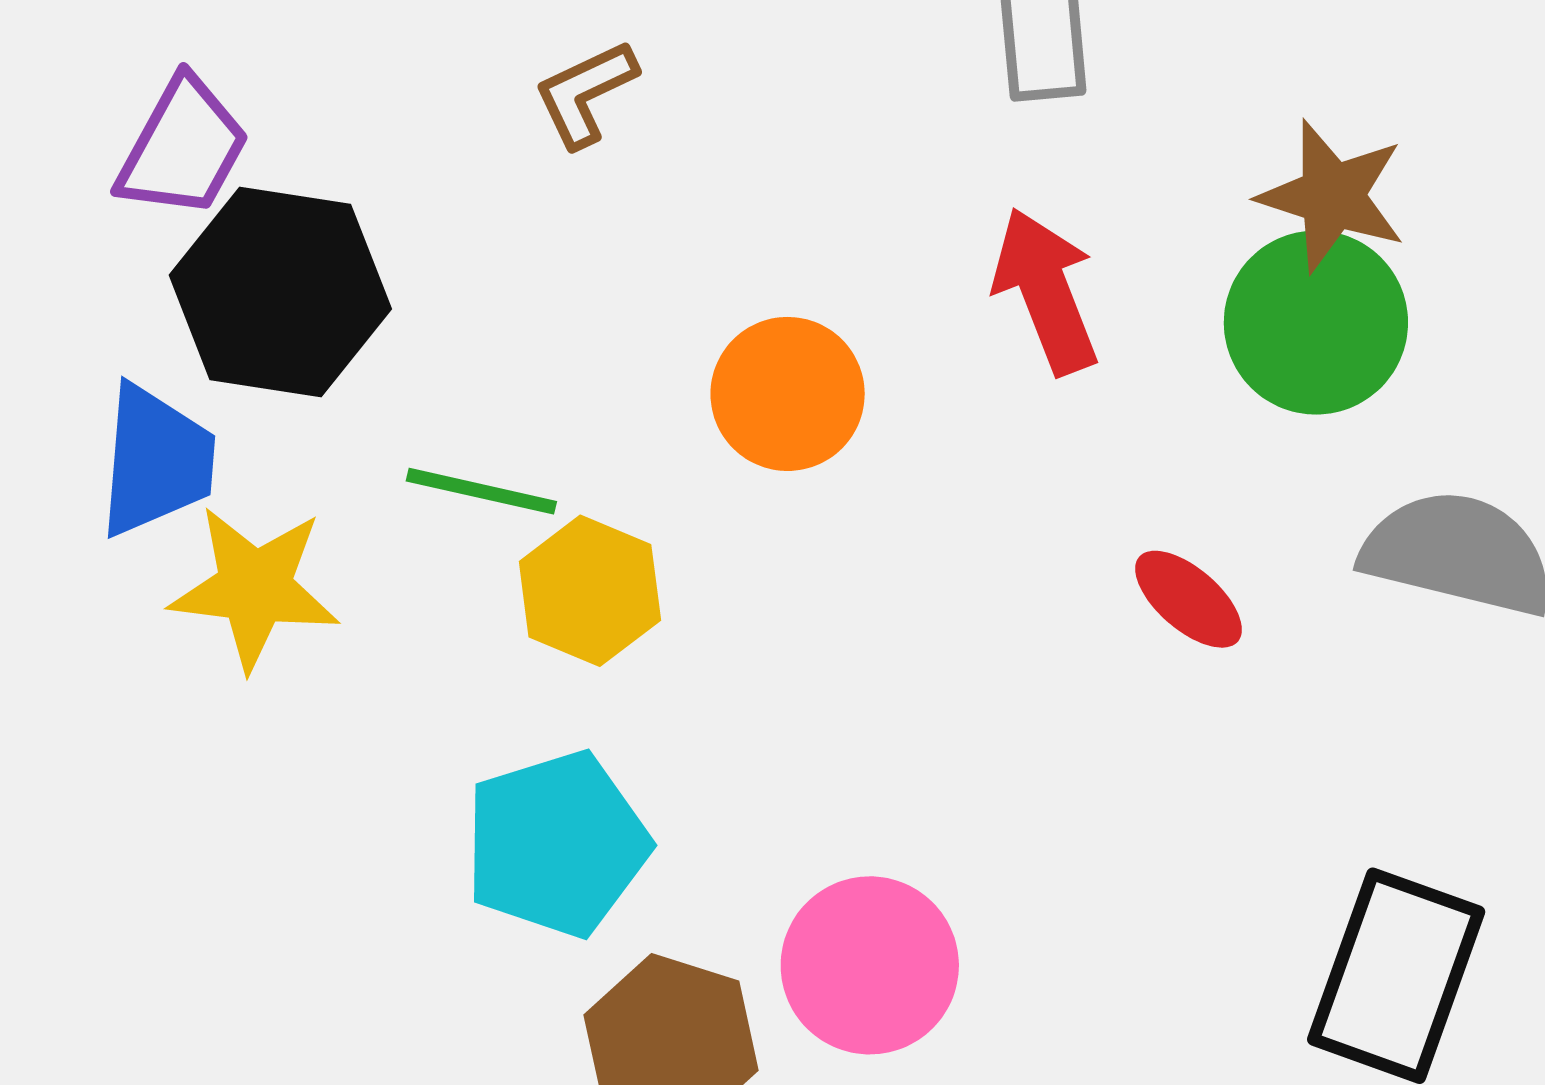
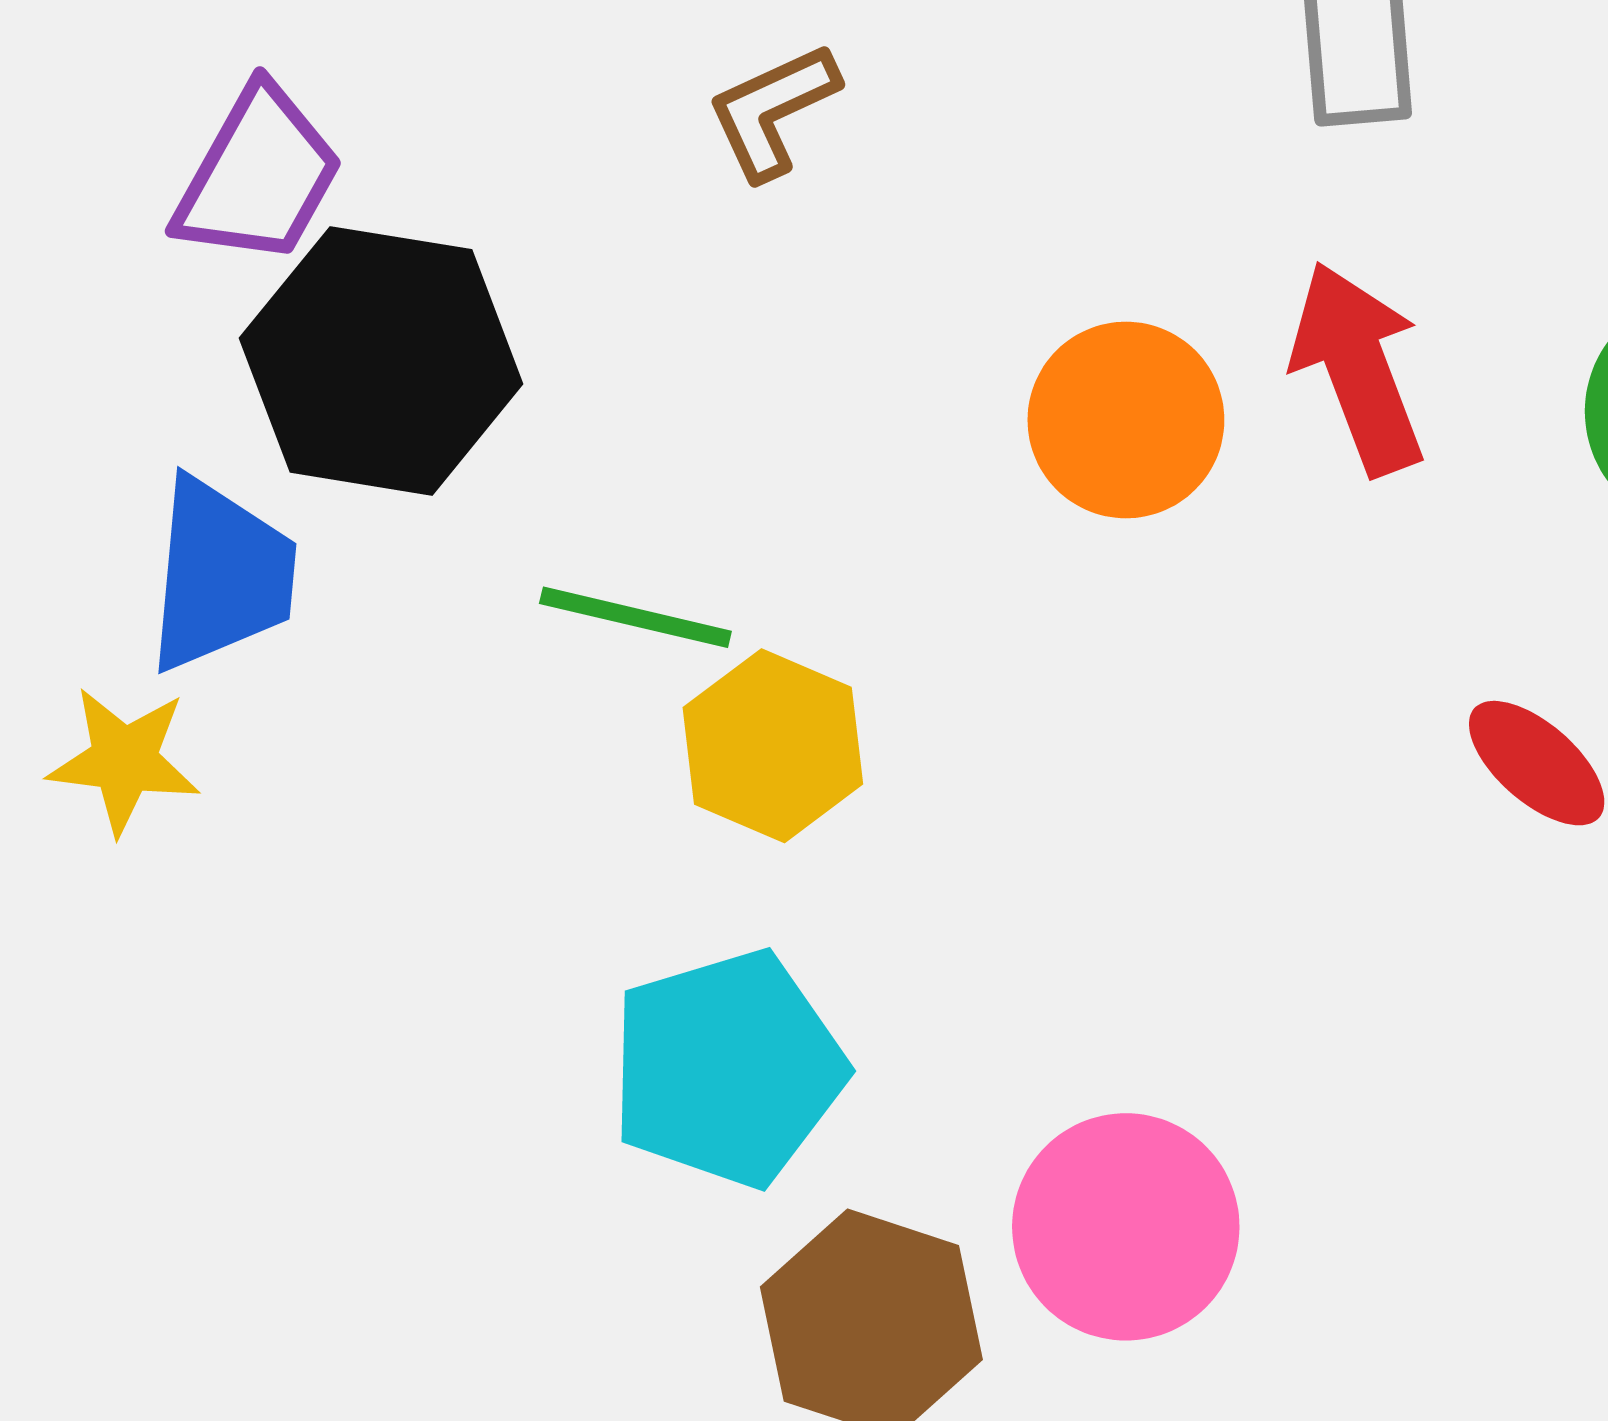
orange circle: (788, 394) -> (1126, 420), moved
yellow star: (255, 588) -> (124, 760), moved, size x0.7

